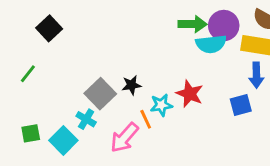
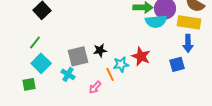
green line: (28, 74) -> (35, 42), moved
gray square: (100, 94) -> (78, 56), turned 30
pink arrow: (124, 138) -> (95, 87), size x0.6
cyan square: (63, 140) -> (41, 63), moved

